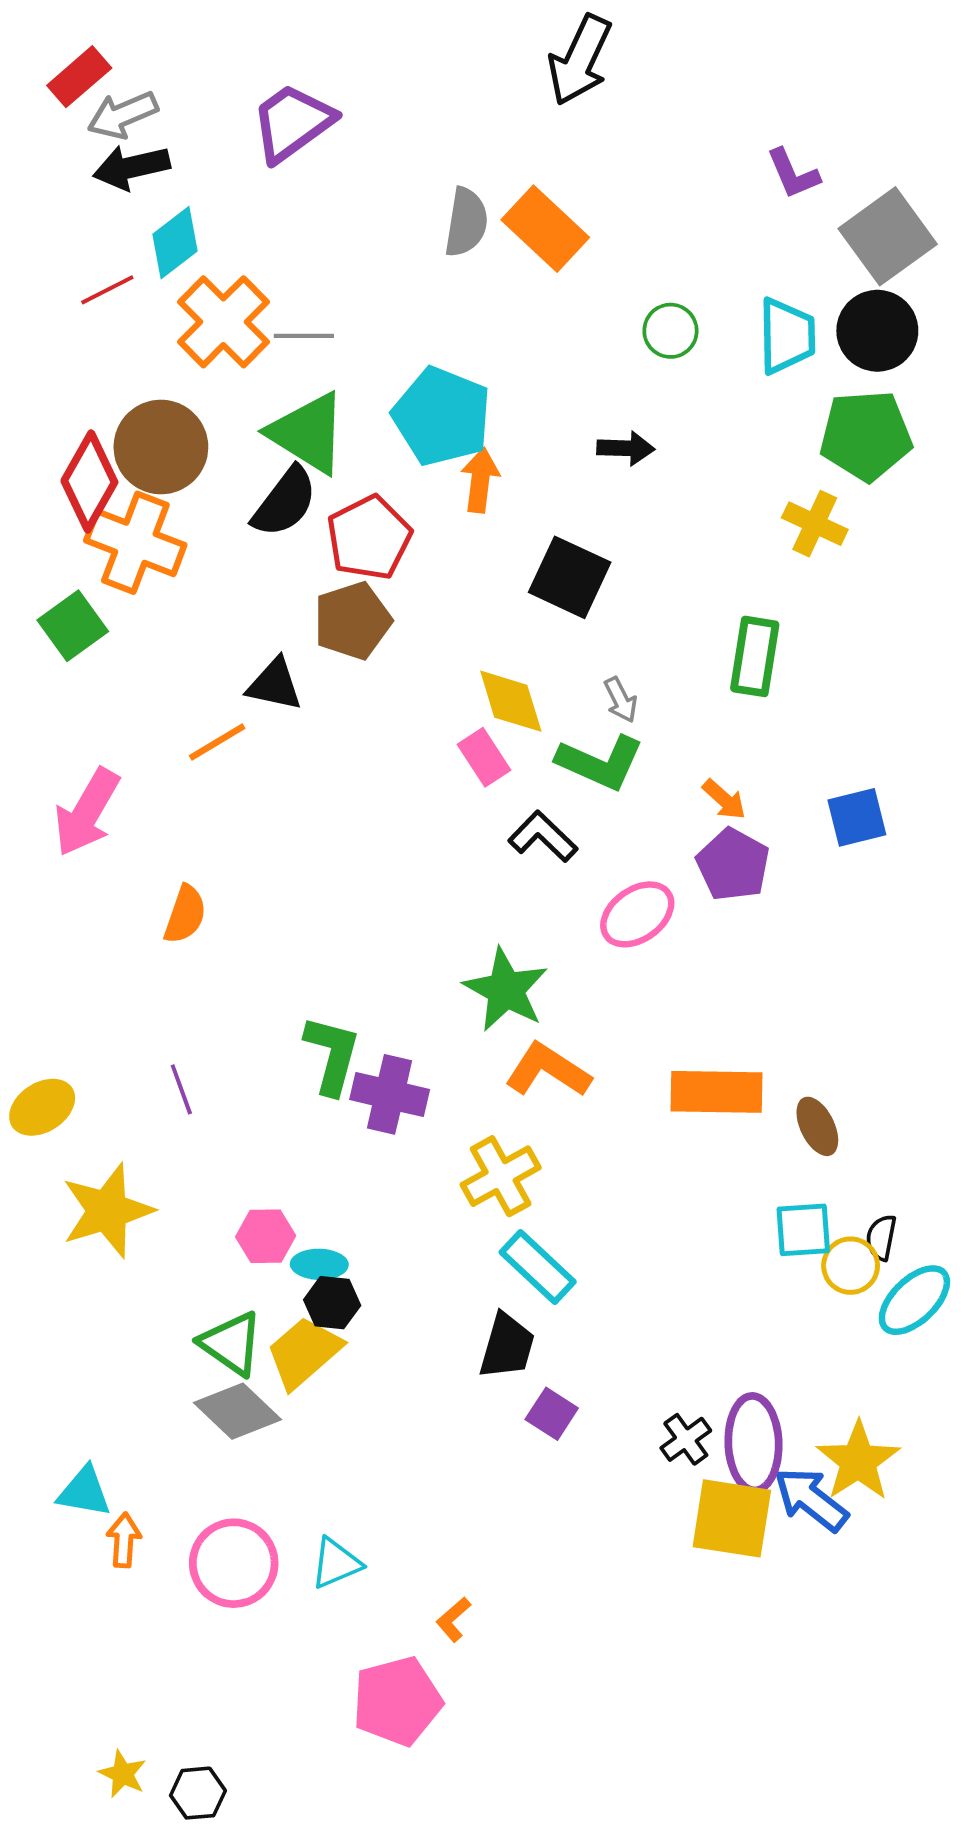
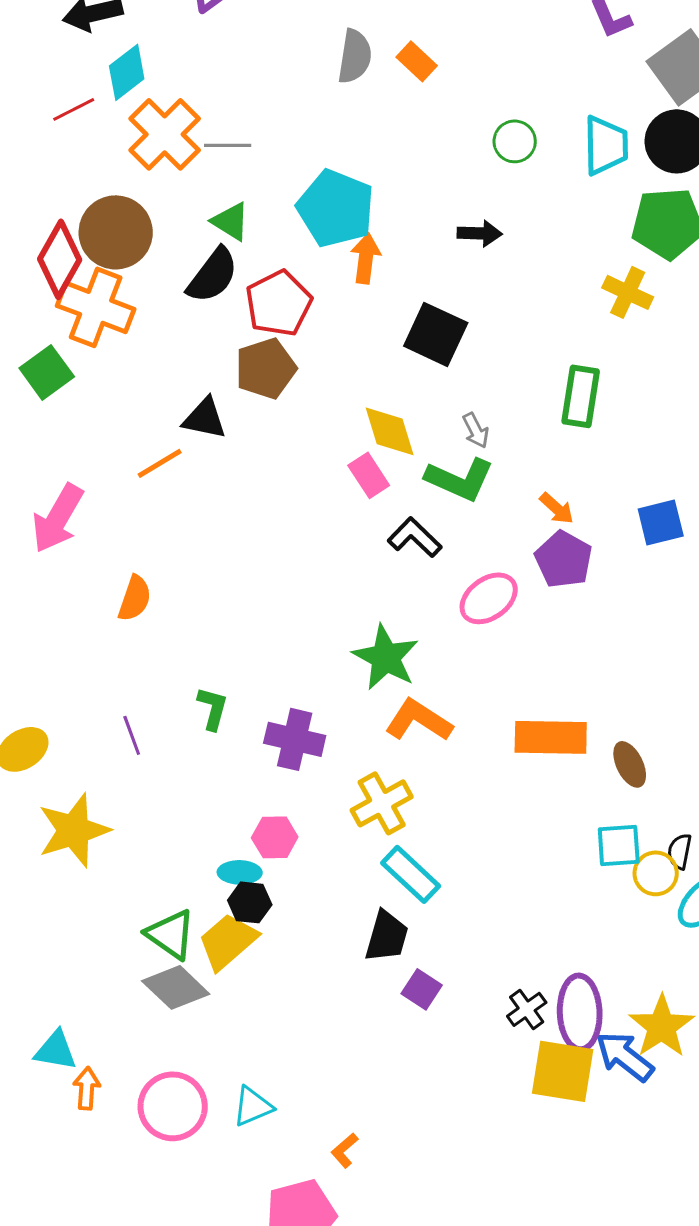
orange rectangle: (545, 229) -> (417, 61), size x0.6
green triangle: (308, 433) -> (231, 221), size x0.6
green L-shape: (332, 1055) -> (213, 708), moved, size x0.7
pink hexagon: (266, 1236) -> (275, 837), moved

